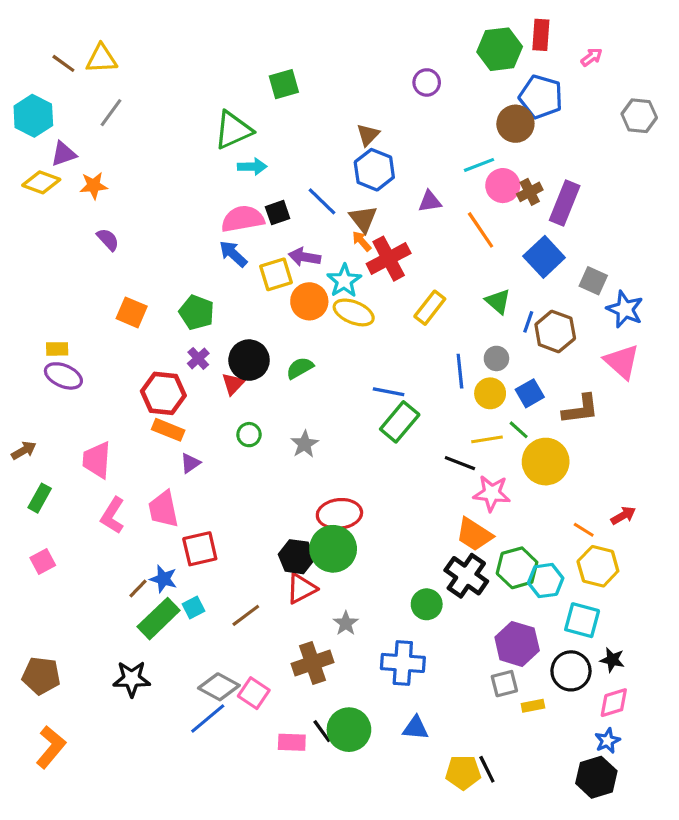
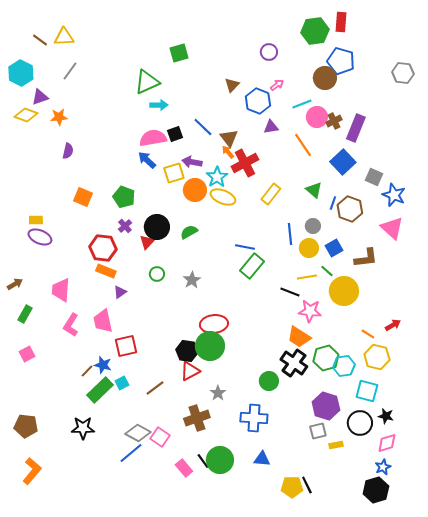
pink arrow: (592, 57) -> (277, 85), moved
blue hexagon: (374, 170) -> (258, 101), moved
purple semicircle: (108, 239) -> (68, 151), turned 56
pink rectangle: (292, 742) -> (184, 468), turned 48

